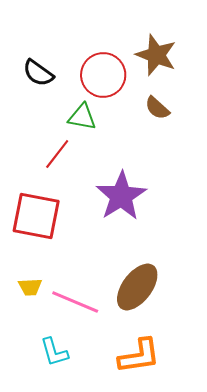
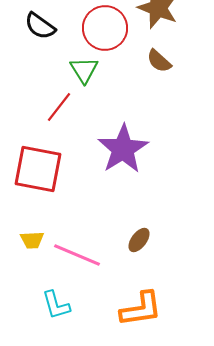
green triangle: (82, 117) -> (84, 70), turned 48
brown ellipse: (137, 287) -> (139, 240), size x0.5

